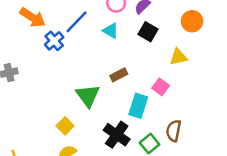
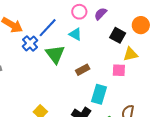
black square: (148, 32) -> (118, 35), moved
pink square: (161, 87) -> (119, 70), moved, turned -32
green triangle: (88, 96) -> (55, 54), moved

